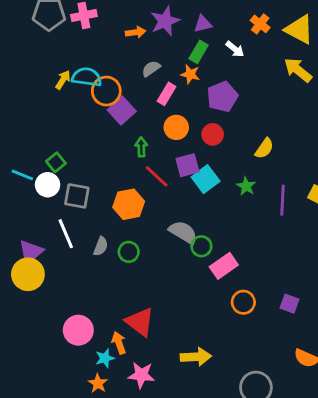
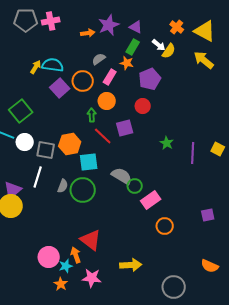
purple triangle: (203, 24) -> (136, 27), turned 40
orange circle: (106, 91) -> (83, 81), moved
purple square: (122, 111) -> (60, 88), moved
orange circle: (176, 127) -> (107, 101), moved
yellow semicircle: (264, 148) -> (169, 51), moved
green square: (56, 162) -> (21, 111), moved, size x1.6
cyan square: (206, 179) -> (89, 162), moved, turned 30
orange hexagon: (129, 204) -> (70, 144), moved
white line: (66, 234) -> (38, 177), turned 40
green circle: (129, 252) -> (83, 190), size x1.6
purple square: (290, 304) -> (208, 215), moved, turned -32
pink circle: (78, 330) -> (49, 257), moved

